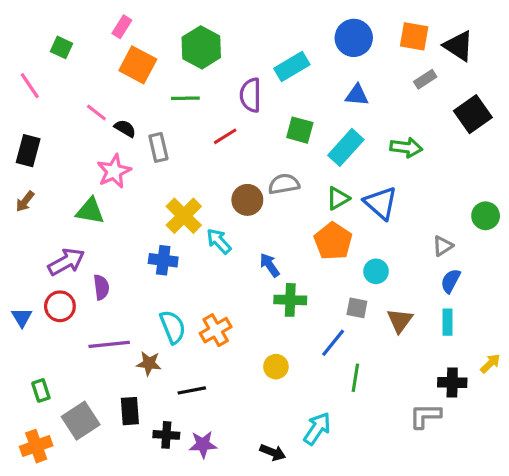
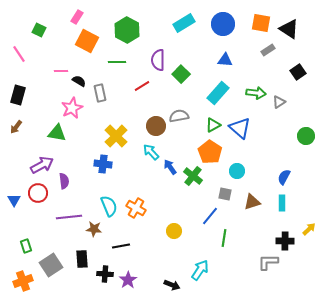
cyan rectangle: (292, 66) -> (184, 23), moved
pink line: (96, 113) -> (61, 71), turned -40
black square: (473, 114) -> (298, 72), size x0.7
green square: (300, 130) -> (181, 74), moved, turned 30
cyan arrow: (219, 241) -> (151, 152), moved
gray triangle: (443, 246) -> (279, 102), moved
green cross: (290, 300) -> (193, 176), moved, turned 36
brown triangle: (400, 321) -> (252, 202), turned 36
orange cross: (216, 330) -> (136, 208), turned -30
purple star: (203, 444) -> (128, 280), turned -30

